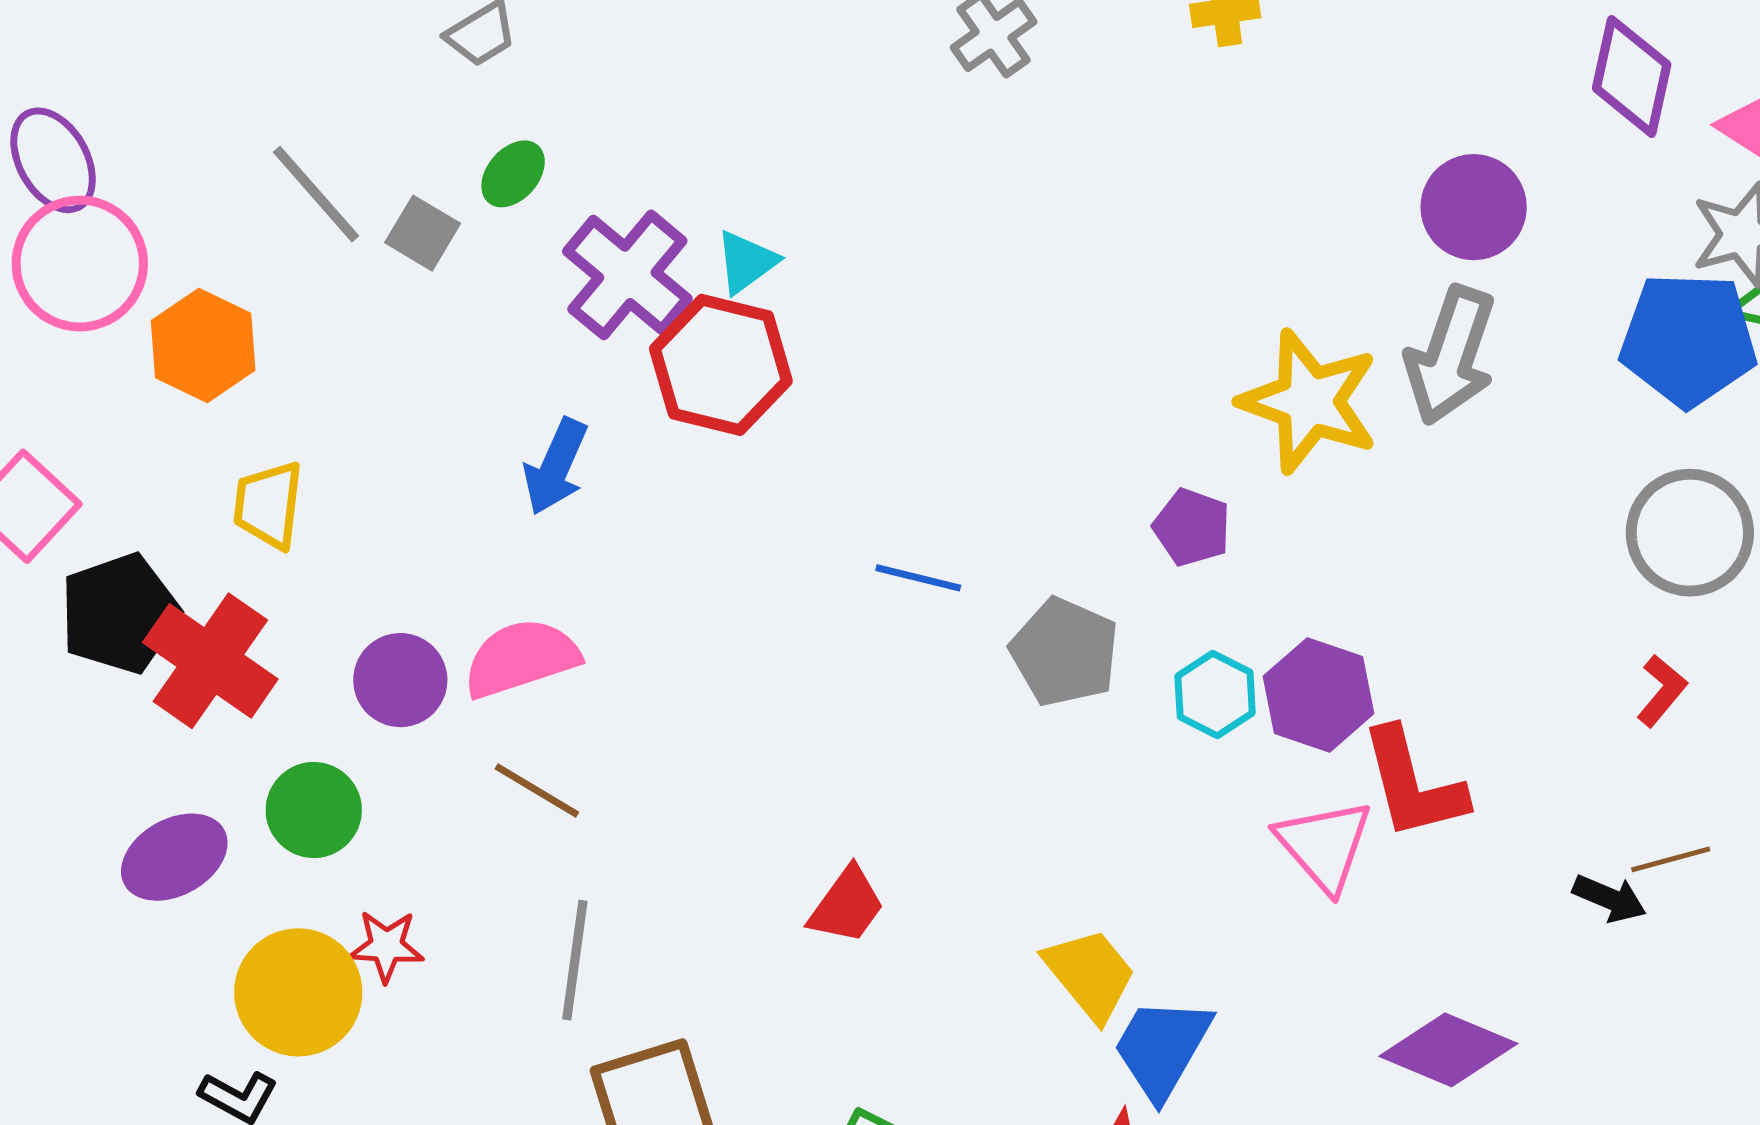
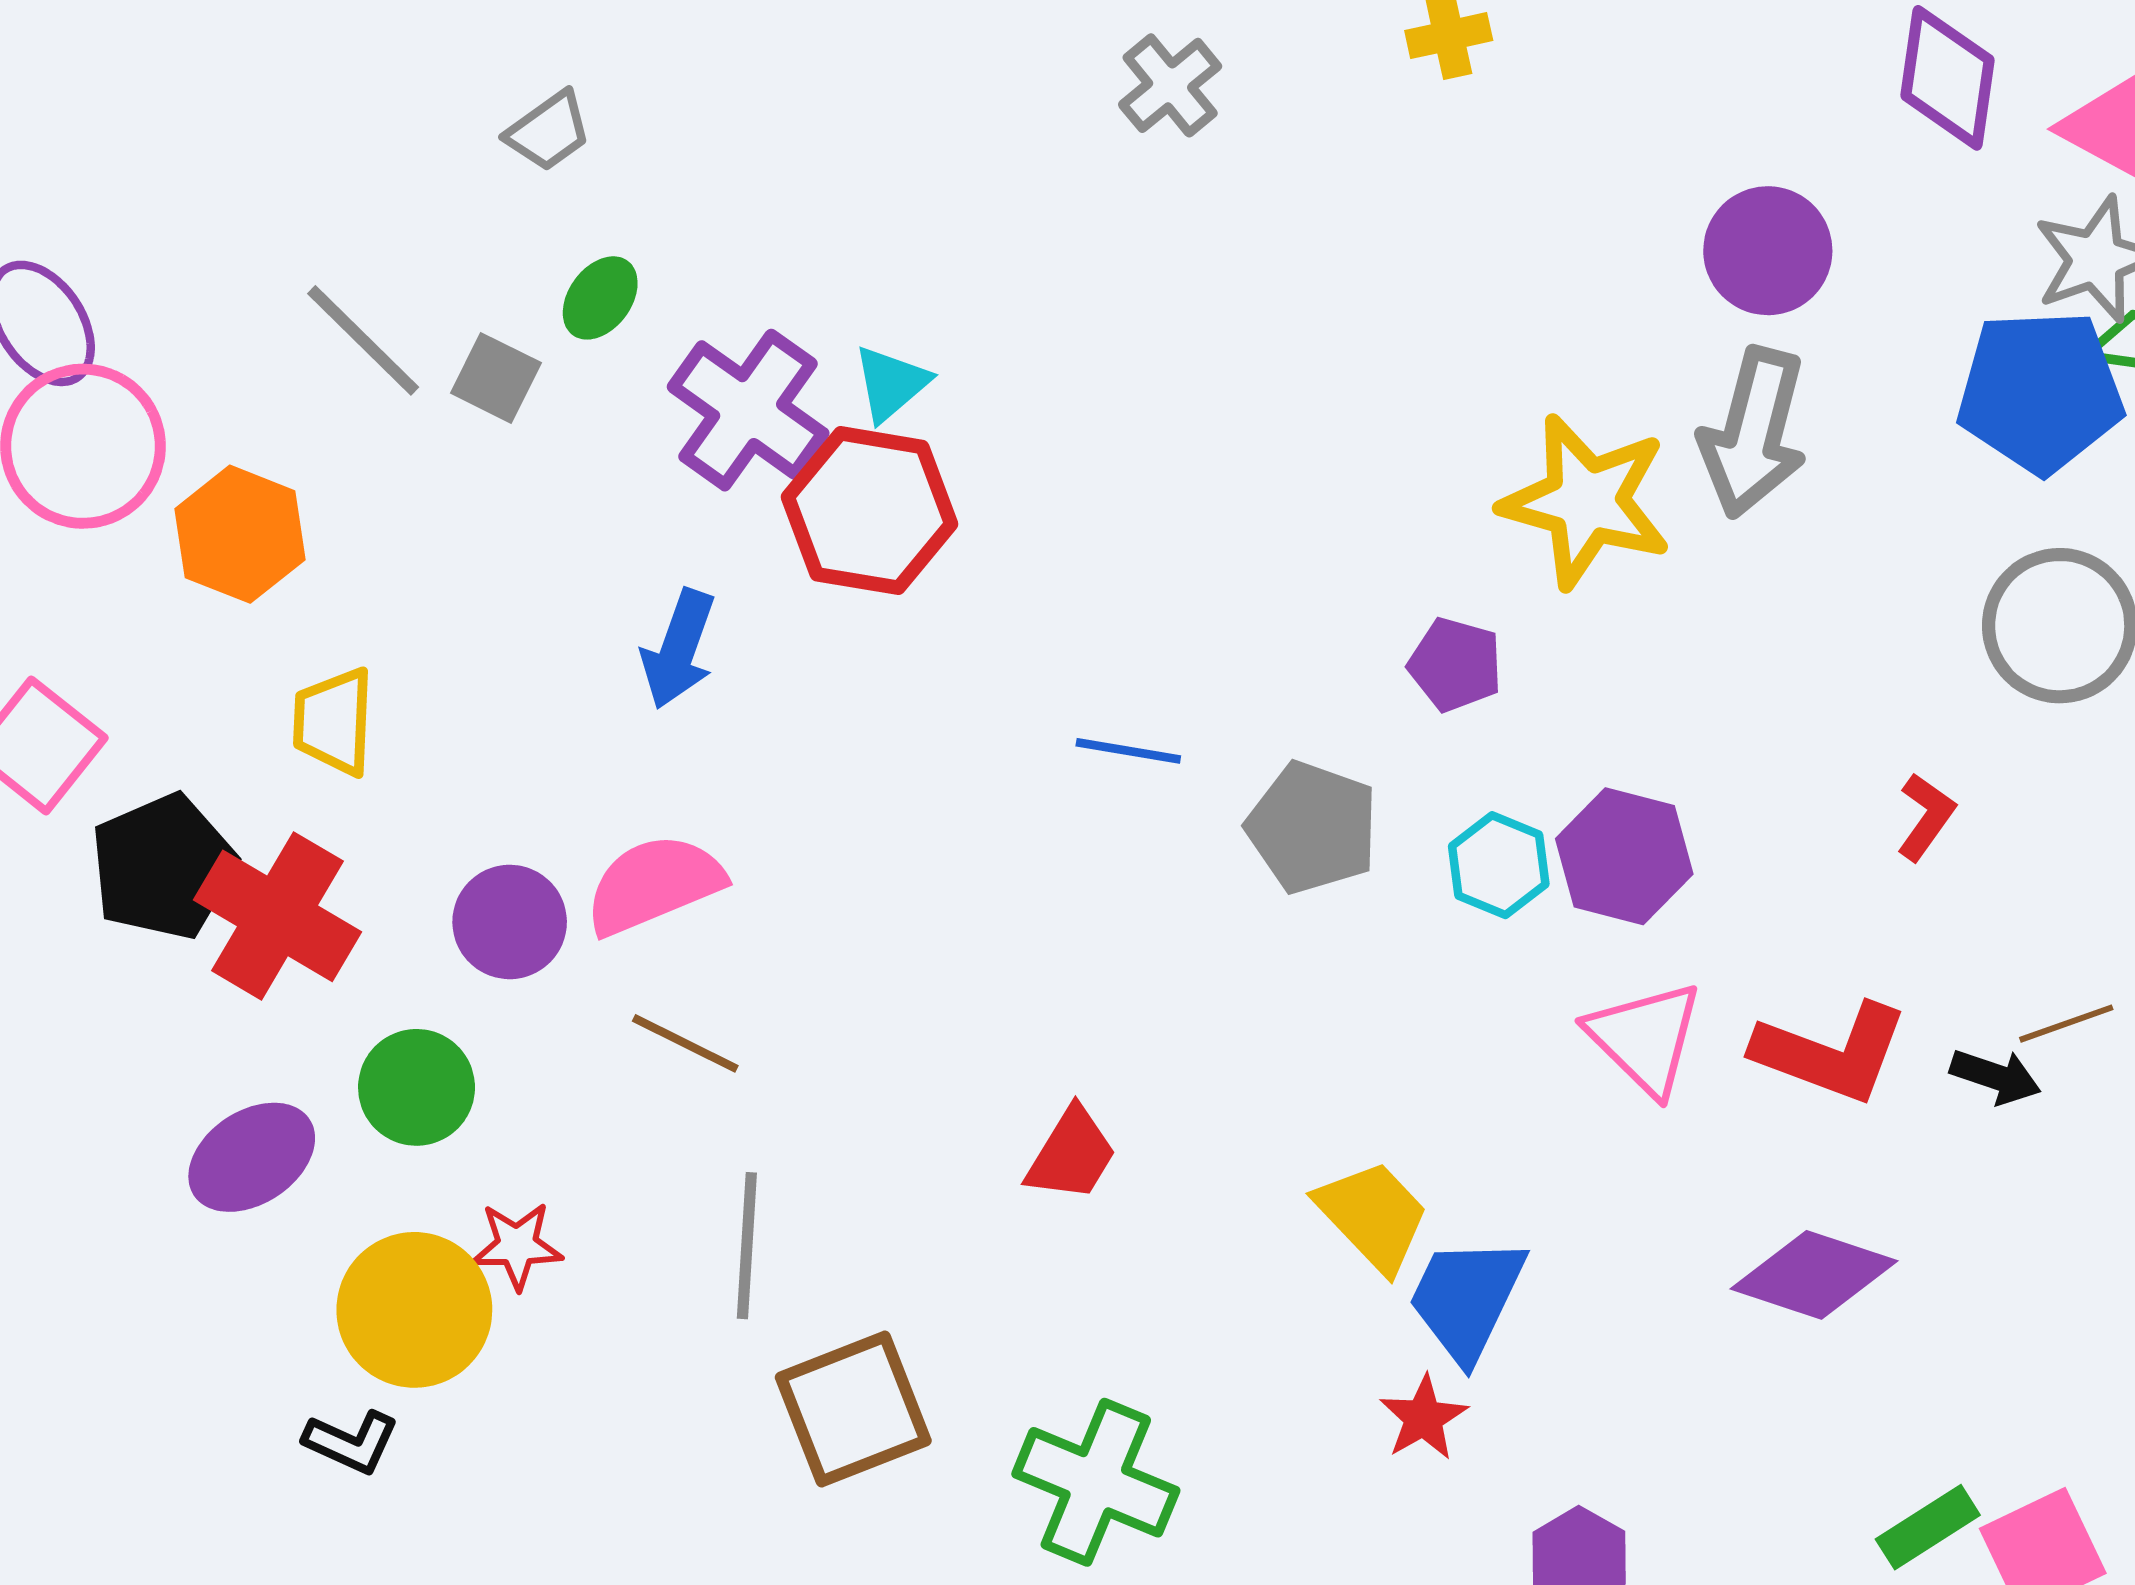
red L-shape: (1662, 691) -> (1926, 817), moved
red L-shape: (1413, 784) -> (1831, 1053), moved, turned -51

